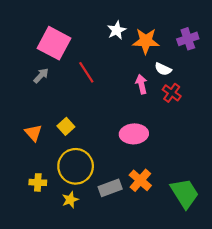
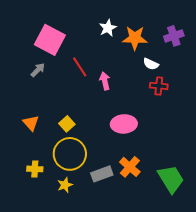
pink arrow: (141, 84) -> (105, 81), moved
red cross: (172, 93) -> (159, 86), turned -30
yellow square: (66, 126) -> (67, 124), moved

